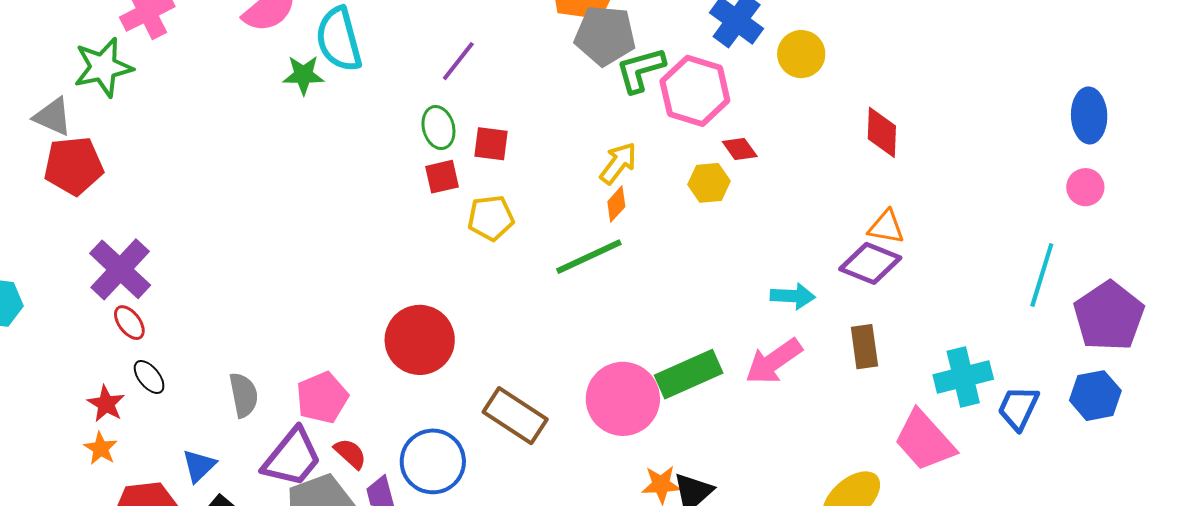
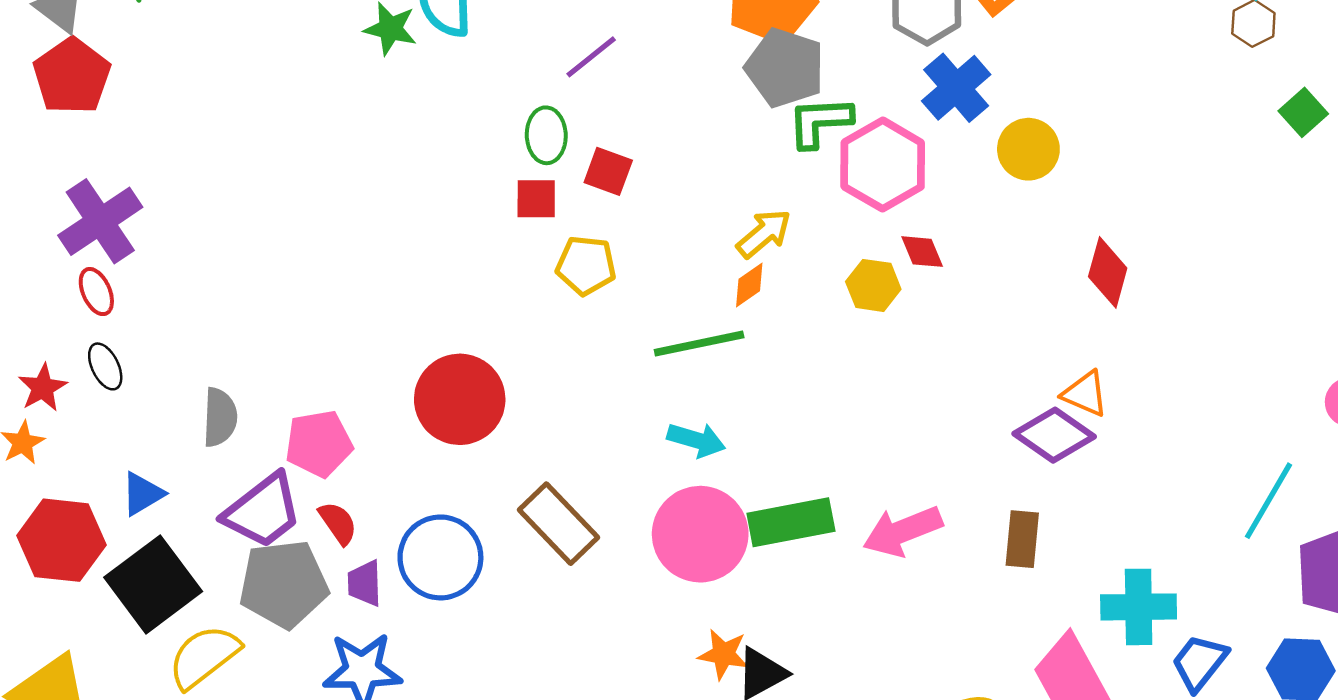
red pentagon: (74, 166) -> (72, 76), turned 30
cyan arrow: (793, 296) -> (696, 440), moved

